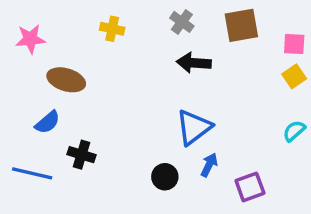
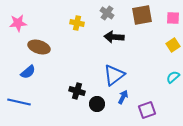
yellow cross: (112, 29) -> (77, 23), moved
pink square: (294, 44) -> (173, 18), moved
black cross: (82, 155) -> (77, 91), moved

